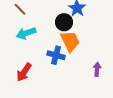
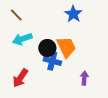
black circle: (64, 22) -> (47, 48), moved
purple arrow: (97, 69) -> (84, 78), moved

